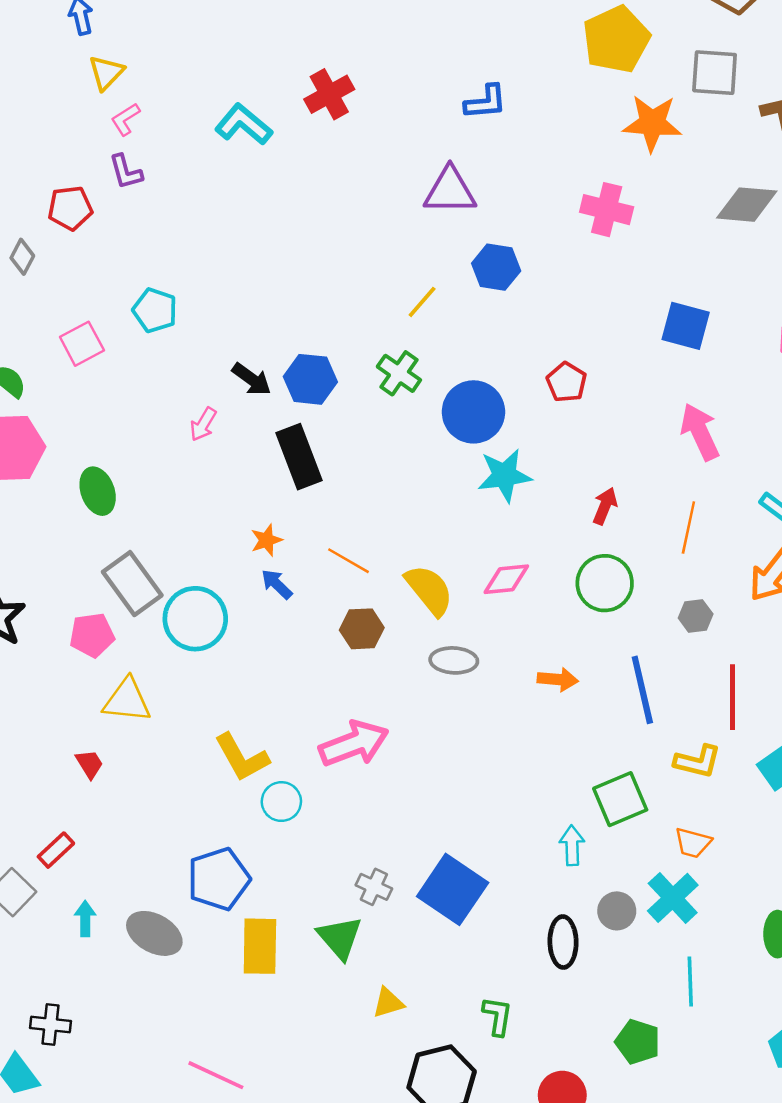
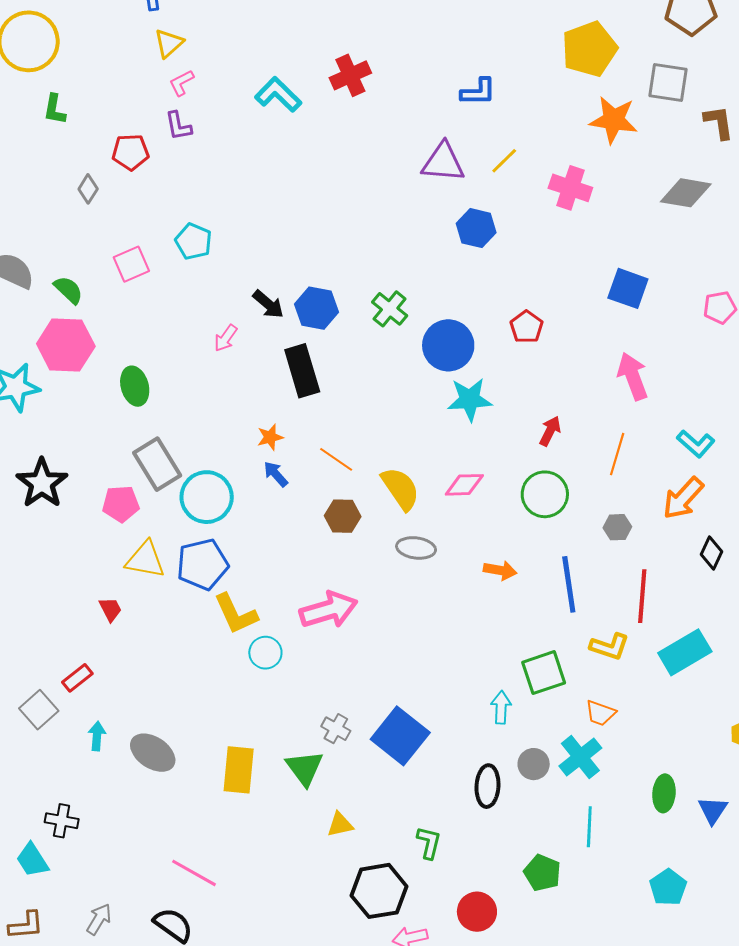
yellow line: (422, 302) -> (504, 161), moved
blue pentagon: (219, 879) -> (203, 564), moved

